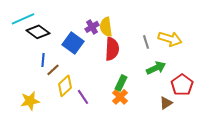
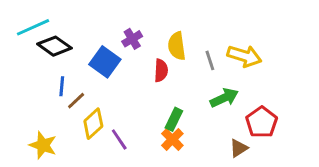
yellow semicircle: (106, 27) -> (177, 46), moved
red semicircle: (112, 49) -> (161, 70), size x0.7
yellow star: (30, 101) -> (43, 145), turned 30

